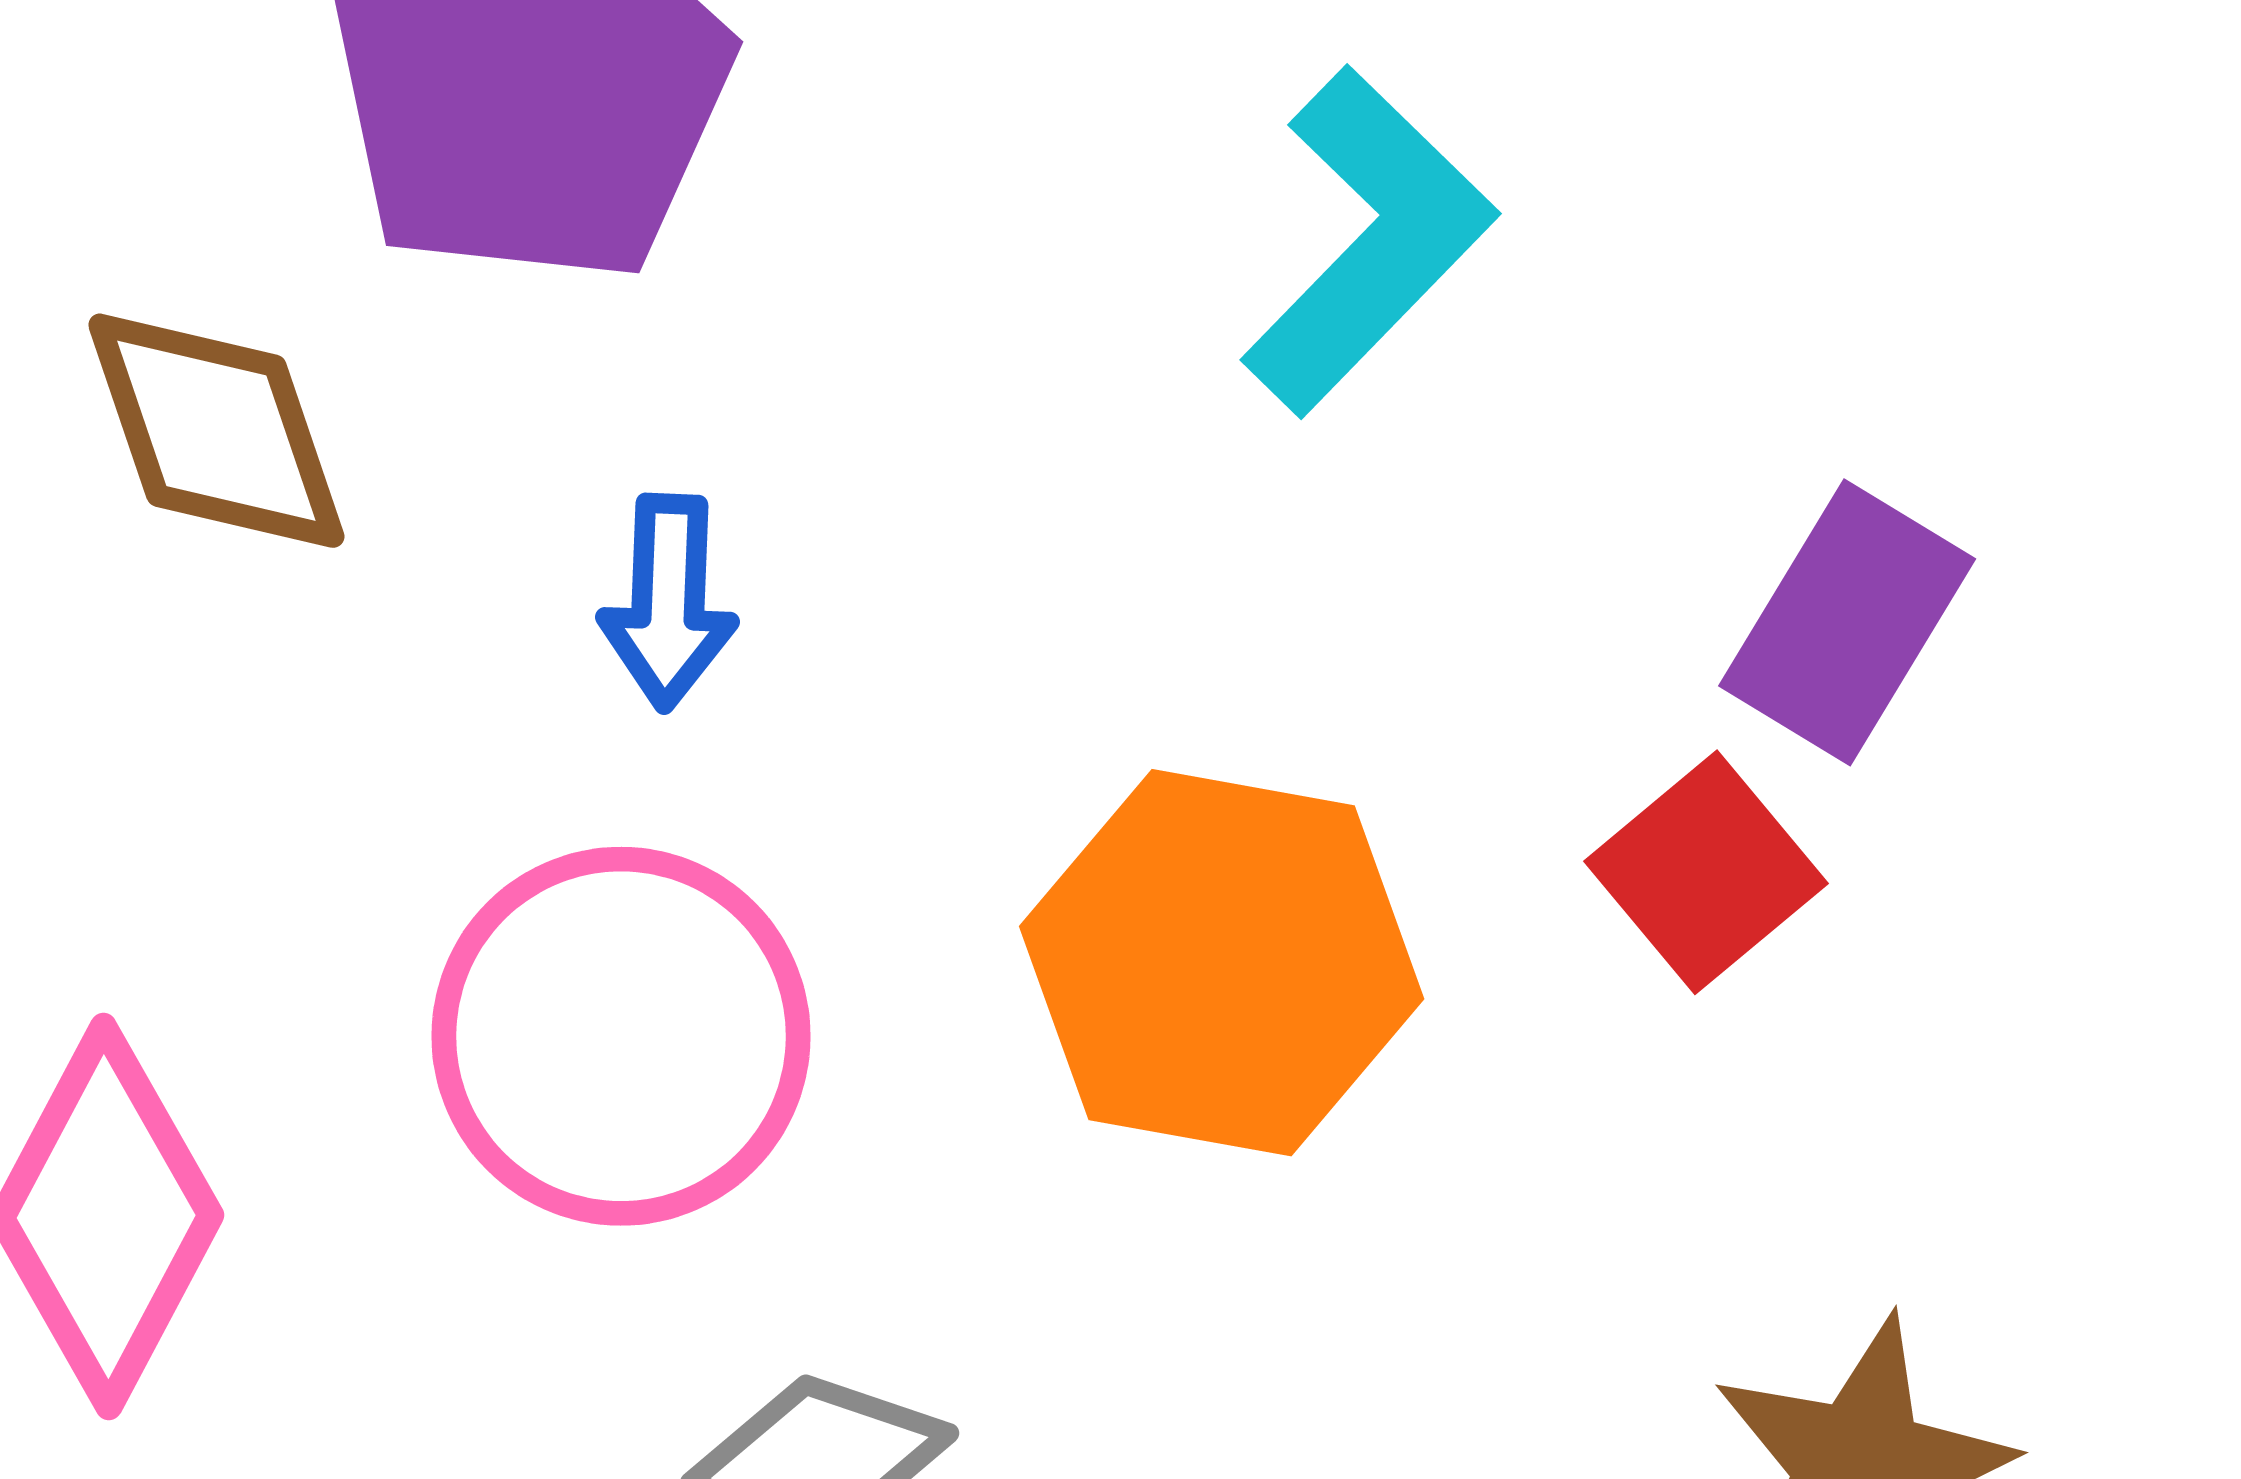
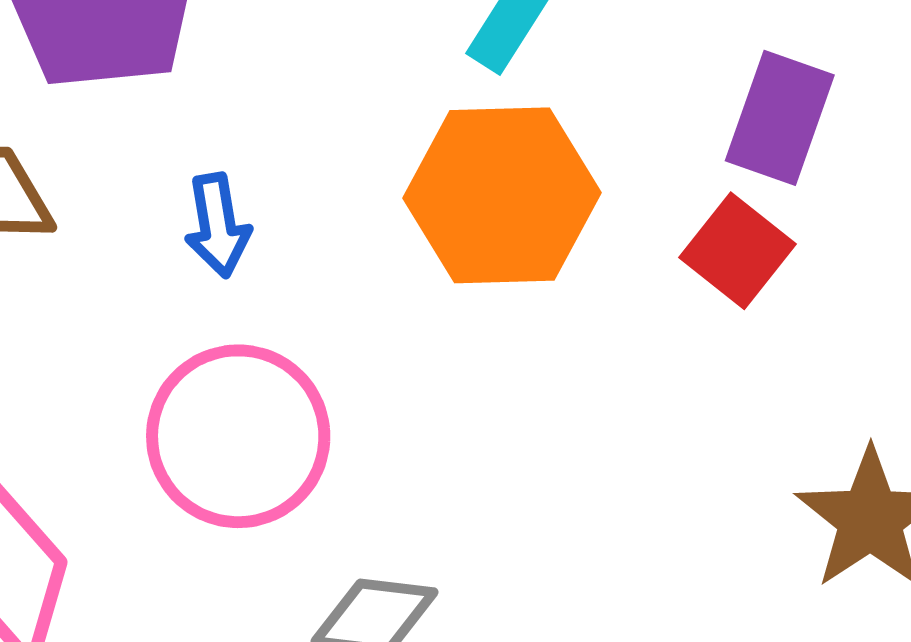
orange hexagon: (1222, 963) -> (502, 195), moved

